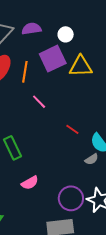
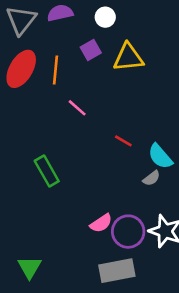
purple square: (53, 59) -> (91, 50), size x0.6
pink semicircle: (30, 183) -> (101, 223), moved

